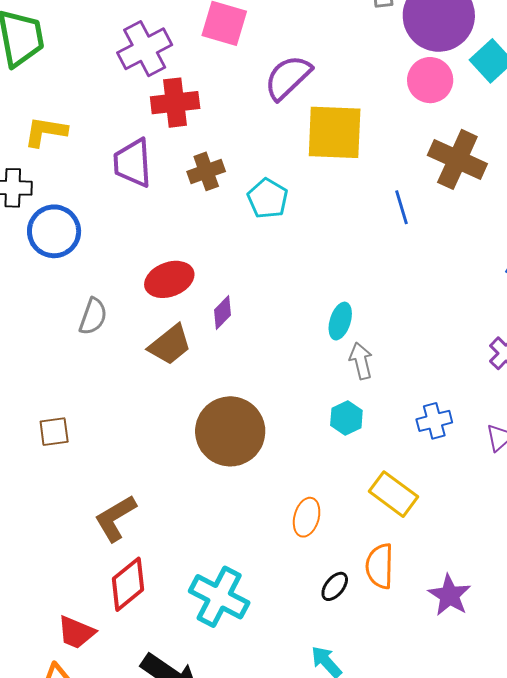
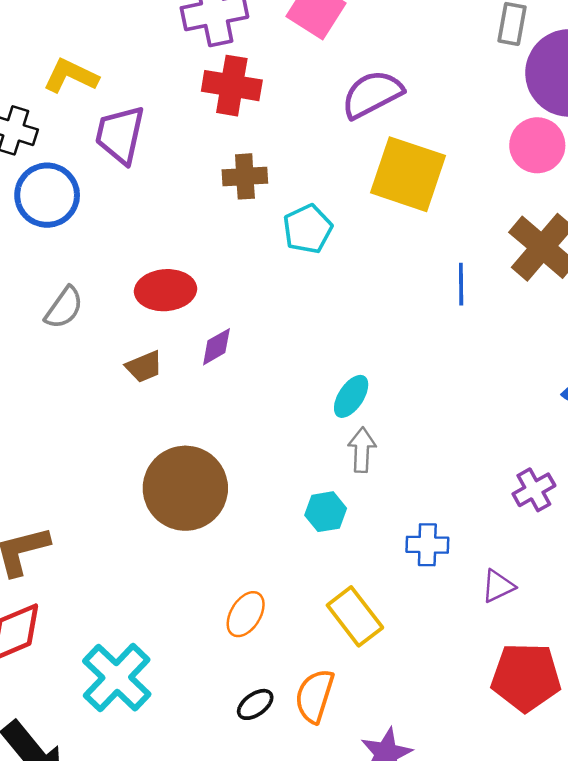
purple trapezoid: (133, 163) -> (120, 135), moved
brown trapezoid: (170, 345) -> (144, 367), size x0.7

